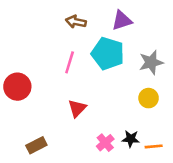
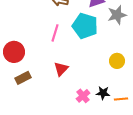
gray star: (151, 62) -> (117, 15), moved
brown rectangle: (36, 145) -> (23, 78), moved

